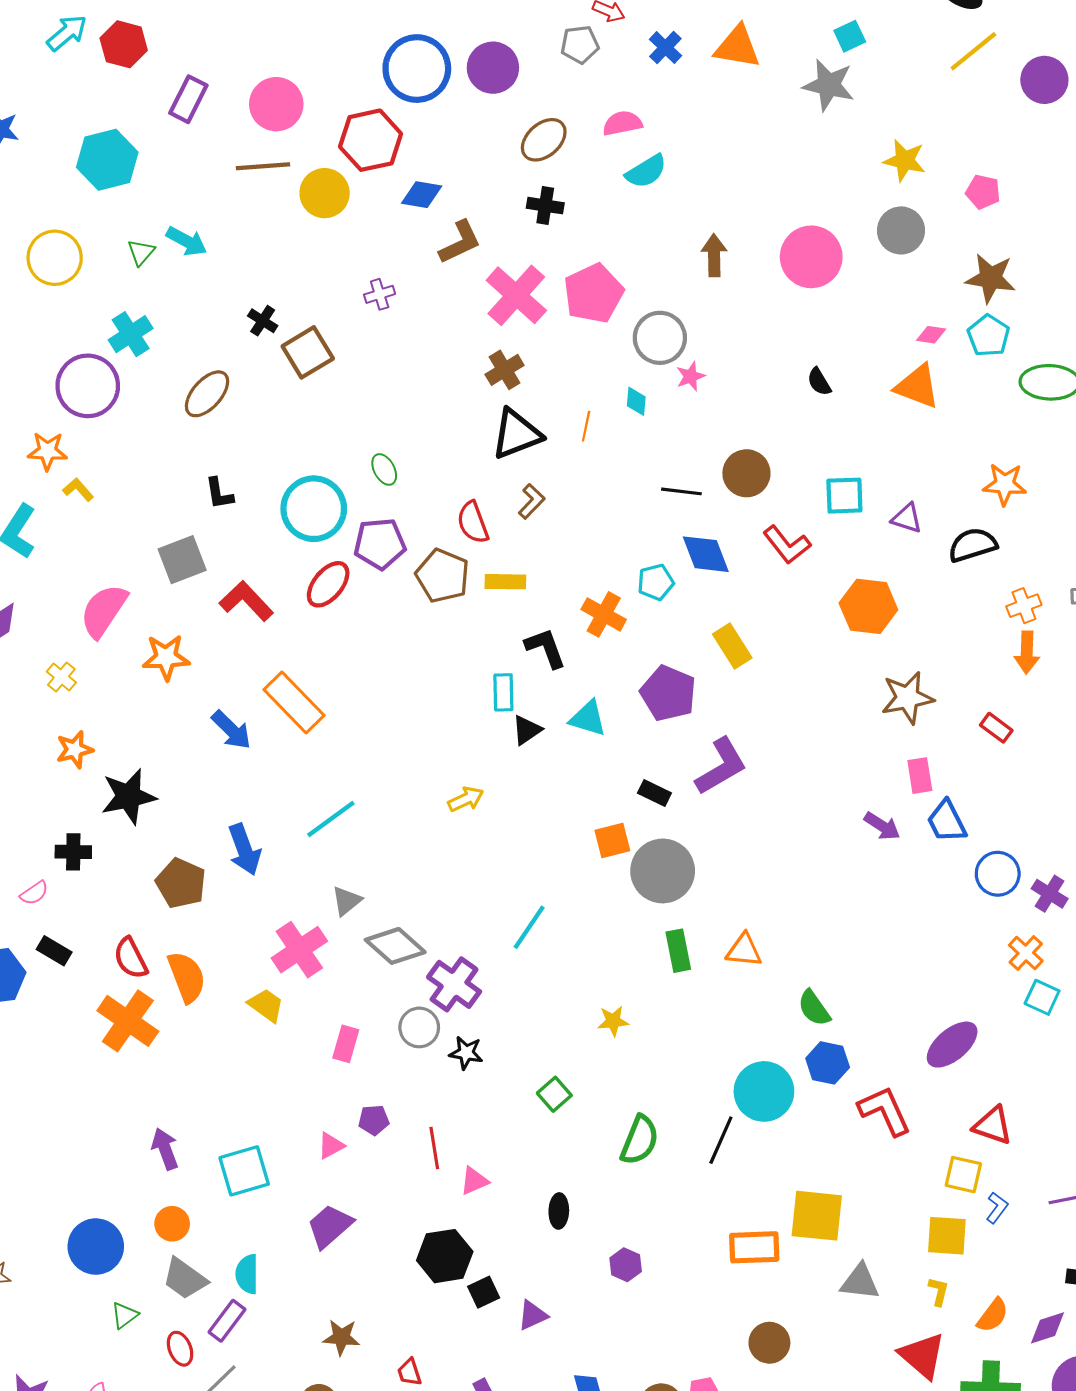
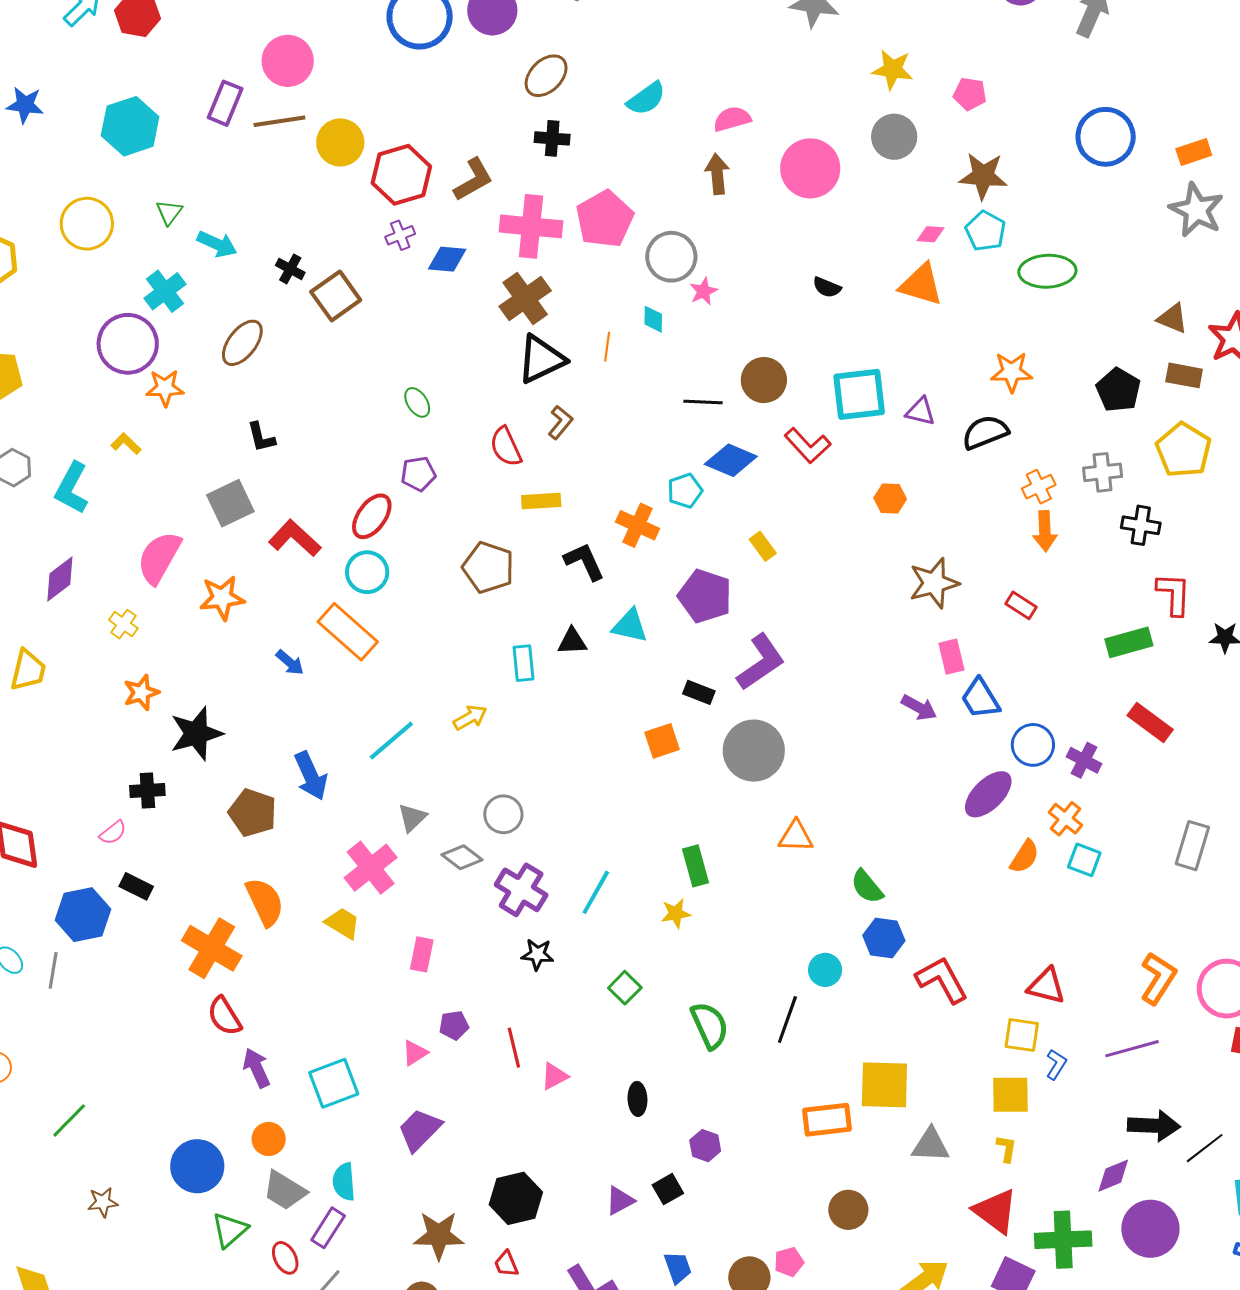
purple rectangle: (188, 99) -> (225, 103), moved
pink semicircle: (622, 123) -> (732, 119), moved
red hexagon: (371, 140) -> (401, 175), moved
blue diamond: (422, 195) -> (447, 259), moved
cyan arrow: (187, 241) -> (217, 244), moved
pink cross: (516, 295) -> (531, 226), turned -32
brown cross: (505, 370) -> (525, 299), size x1.4
black semicircle: (819, 382) -> (827, 287), turned -32
orange star: (47, 451) -> (165, 388), moved
cyan square: (844, 496) -> (859, 394), size x1.4
cyan circle: (314, 509) -> (367, 572), moved, size x0.7
purple pentagon: (380, 544) -> (418, 474), size x0.7
blue diamond: (706, 554) -> (731, 460), turned -42
brown pentagon: (443, 576) -> (488, 567), moved
orange hexagon: (868, 606) -> (890, 498), size x0.6
yellow rectangle: (732, 646) -> (763, 546), size x0.7
cyan rectangle: (503, 692) -> (523, 663), moved
blue arrow: (231, 730) -> (290, 663), size x0.7
black triangle: (527, 730) -> (572, 641), turned 36
yellow arrow: (466, 799) -> (470, 717), moved
gray circle: (663, 871) -> (754, 751), moved
cyan line: (529, 927) -> (596, 892), moved
gray diamond: (395, 946) -> (462, 857), size x0.7
green rectangle: (678, 951) -> (695, 866), moved
red semicircle: (131, 958) -> (224, 1016), moved
gray circle: (419, 1027) -> (503, 814), moved
purple ellipse: (952, 1045) -> (988, 794), moved
cyan circle: (764, 1091) -> (825, 970), size x0.6
green semicircle: (640, 1140) -> (710, 1025), turned -42
black hexagon: (445, 1256) -> (516, 1198), moved
black square: (484, 1292) -> (668, 1189), moved
green triangle: (125, 1315) -> (230, 1230), size x1.4
orange semicircle: (993, 1315) -> (1025, 857), moved
brown star: (341, 1337) -> (439, 1235), size x1.4

